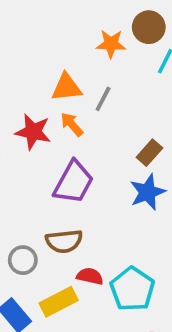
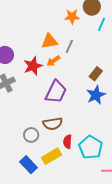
orange arrow: (72, 124) -> (53, 61), turned -80
red star: (33, 132) -> (33, 66), turned -30
red semicircle: (90, 276) -> (67, 142), turned -96

